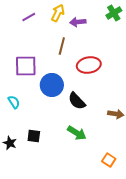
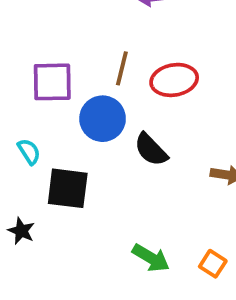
brown line: (62, 46) -> (122, 68), moved
green arrow: (77, 133) -> (151, 258), moved
black square: (34, 136) -> (68, 188), moved, size x1.6

